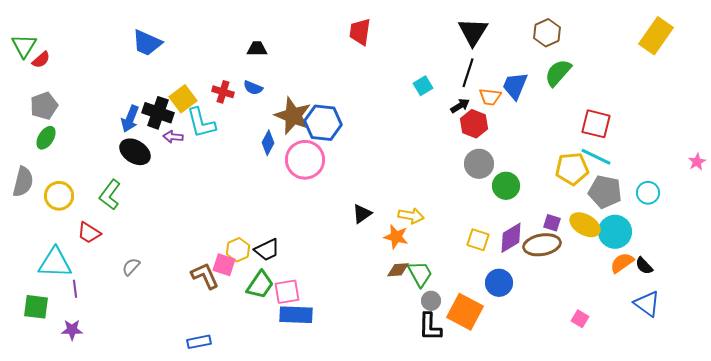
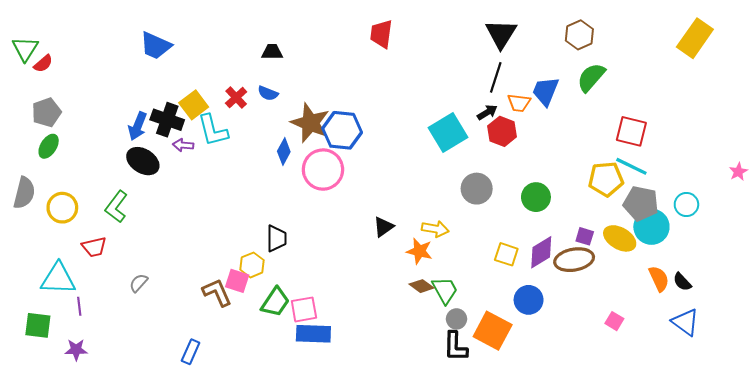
cyan square: (423, 86) -> (448, 132), moved, size x1.8
red cross: (223, 92) -> (236, 97), turned 30
gray circle: (479, 164) -> (477, 189), moved
cyan circle: (615, 232) -> (651, 227), moved
red trapezoid: (89, 233) -> (94, 247), turned -45
black trapezoid: (267, 250) -> (276, 238), moved, turned -64
orange semicircle: (622, 263) -> (659, 279), turned 100
brown diamond: (398, 270) -> (422, 286), turned 40
pink square: (580, 319) -> (614, 321), moved
blue rectangle: (199, 342) -> (191, 352), moved, turned -55

